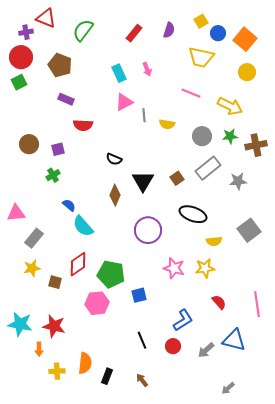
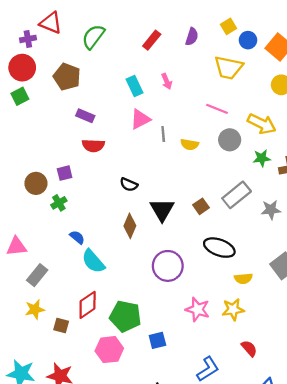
purple rectangle: (66, 99) -> (85, 116), moved
gray circle: (202, 136) -> (230, 140), moved
brown circle: (29, 144) -> (36, 183), moved

